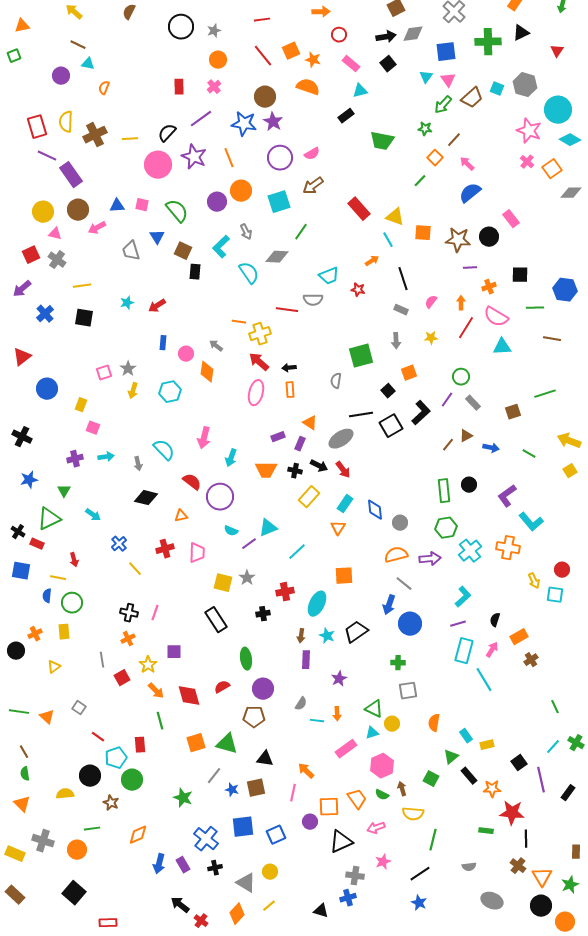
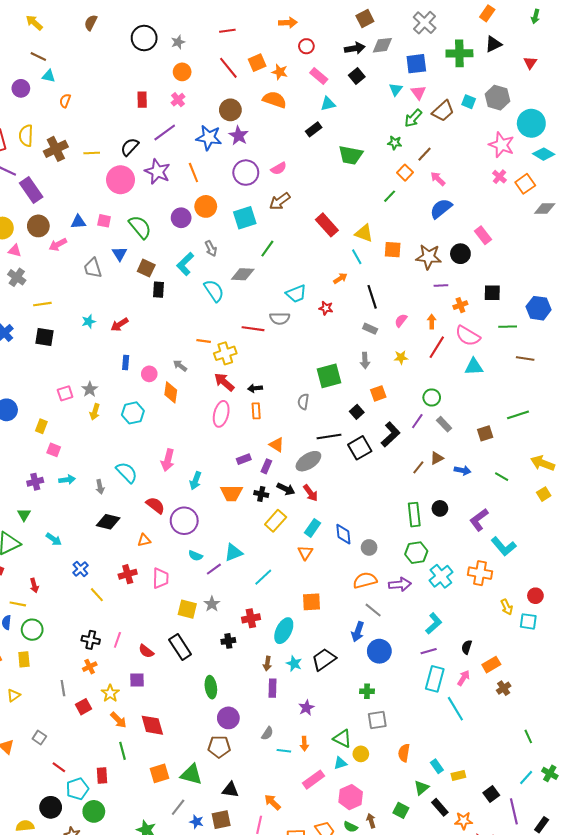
red semicircle: (222, 687) -> (146, 651), moved, turned -112

